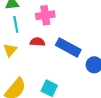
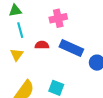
pink cross: (45, 15) -> (58, 18), moved

